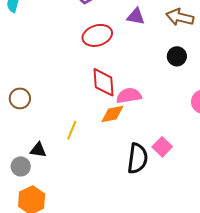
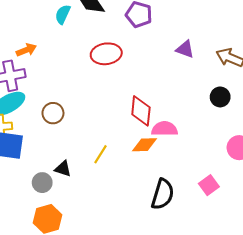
red ellipse: (97, 35) -> (106, 54), moved
pink square: (162, 147) -> (209, 185), moved

